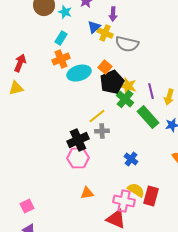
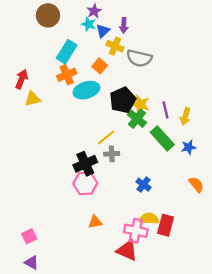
cyan star: (65, 12) -> (89, 24), moved
blue triangle: (94, 27) -> (103, 31), moved
cyan rectangle: (61, 38) -> (67, 52), size x1.5
orange square: (105, 67) -> (100, 66), moved
yellow triangle: (16, 88) -> (33, 99), moved
yellow semicircle: (136, 190) -> (149, 219), turned -30

